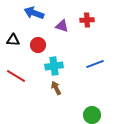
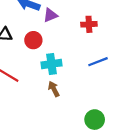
red cross: (87, 20) -> (89, 24), moved
purple triangle: (62, 26) -> (50, 15), moved, turned -40

